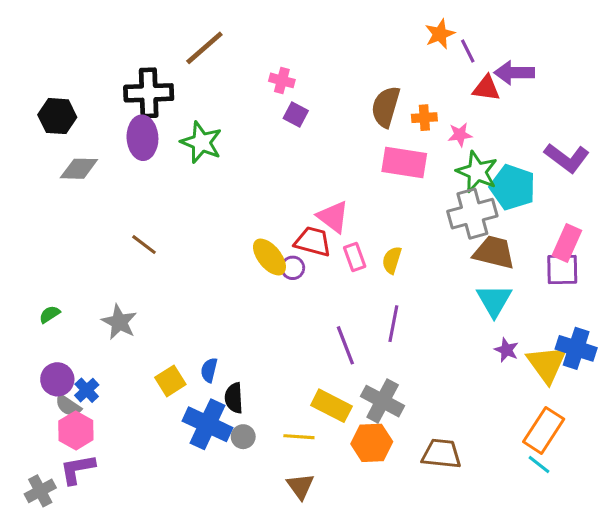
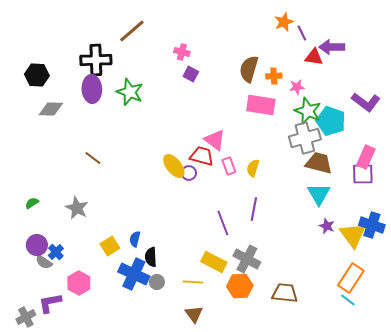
pink hexagon: (76, 430) -> (79, 283), moved

